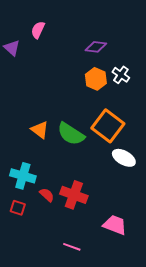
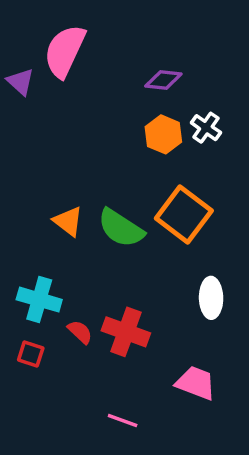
pink semicircle: (38, 30) -> (65, 51), size x1.8
white ellipse: (124, 158) -> (211, 298), moved, turned 60

